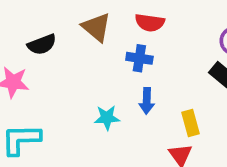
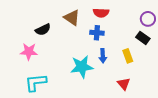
cyan star: (107, 118) -> (82, 67), size x1.6
yellow rectangle: (190, 123) -> (128, 56), moved

